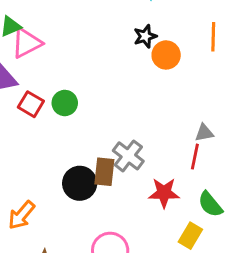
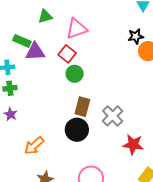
pink triangle: (27, 43) -> (77, 29), moved
red square: (31, 104) -> (67, 54), moved
brown rectangle: (104, 172) -> (82, 107), moved

